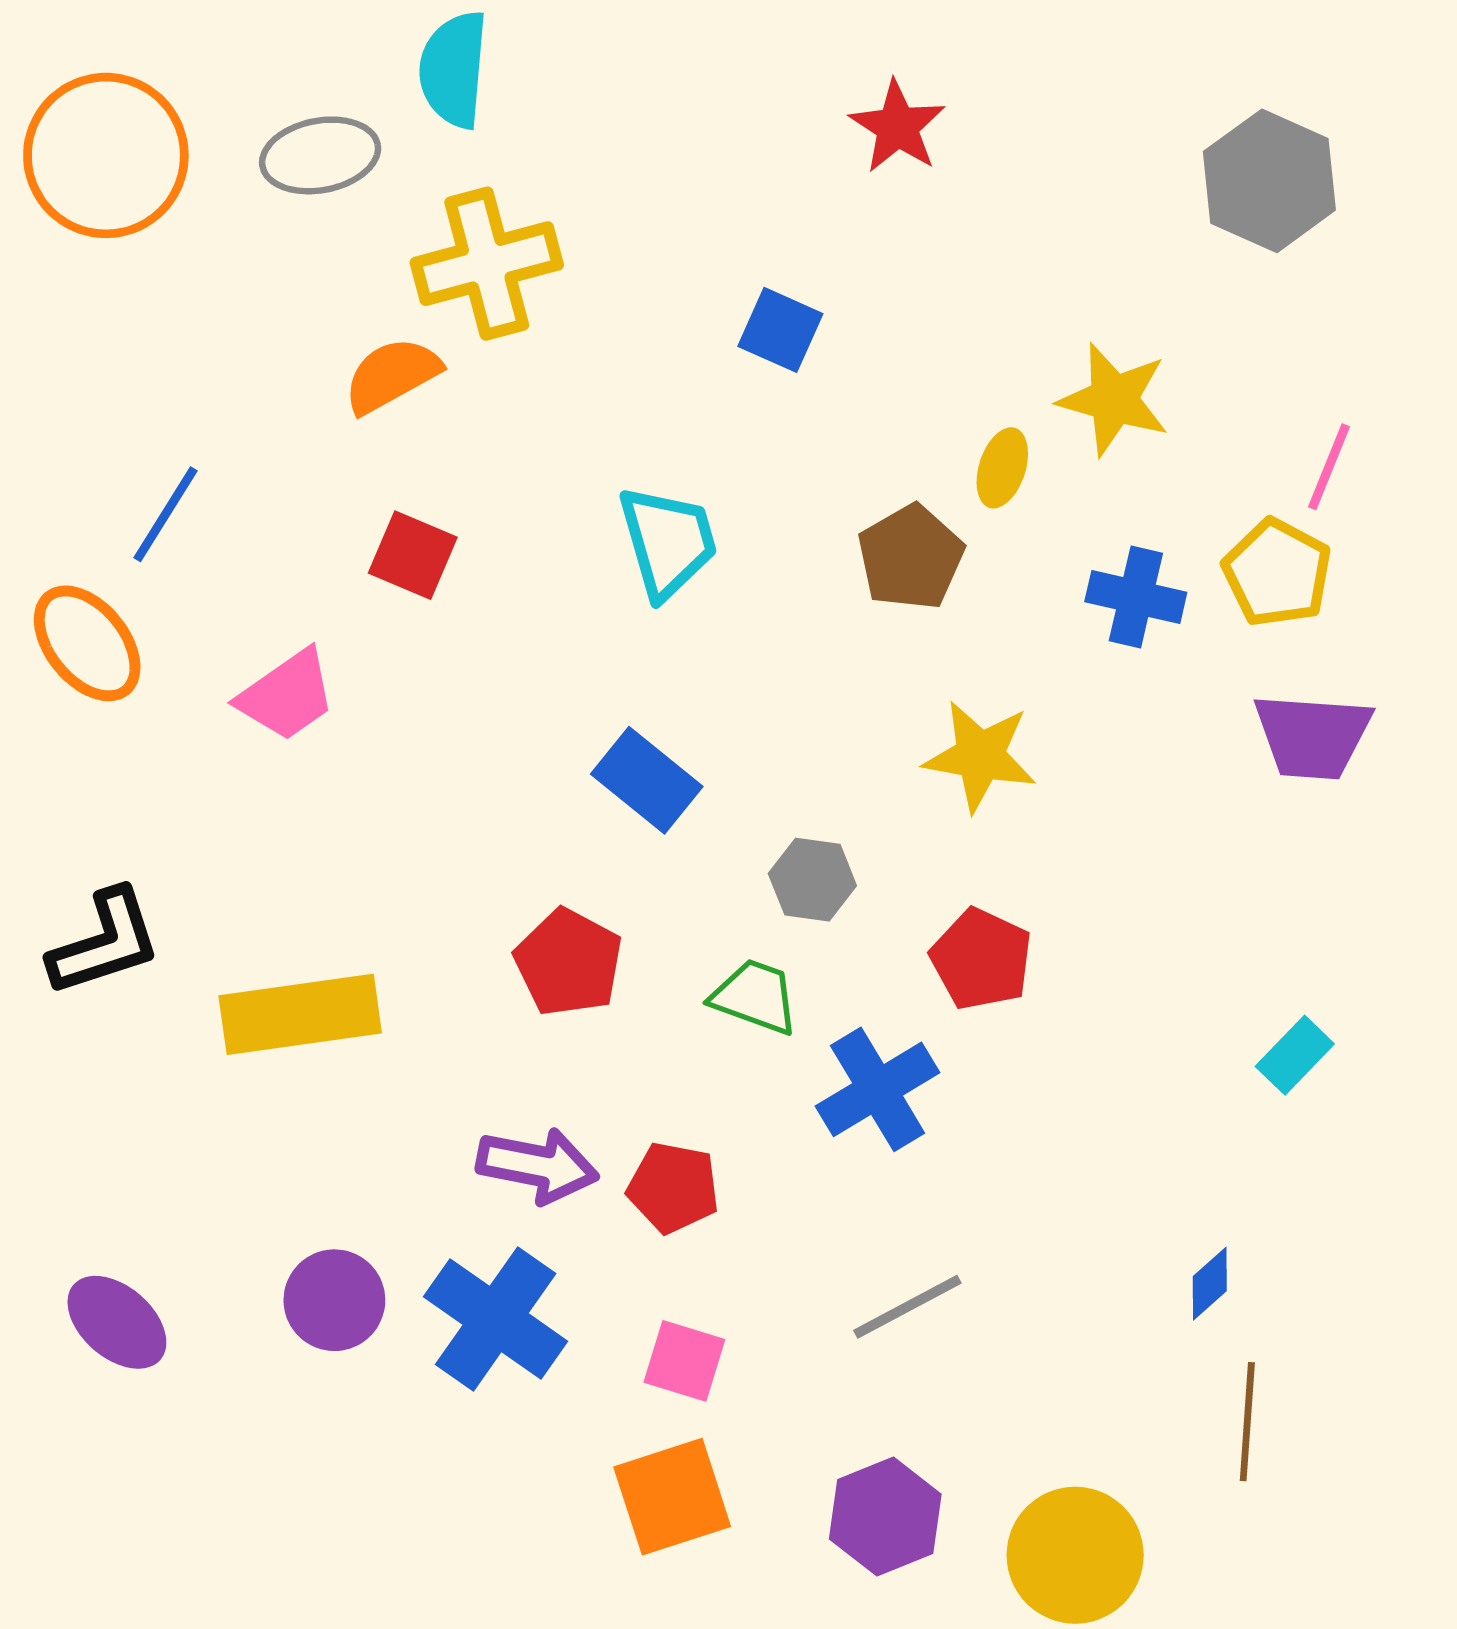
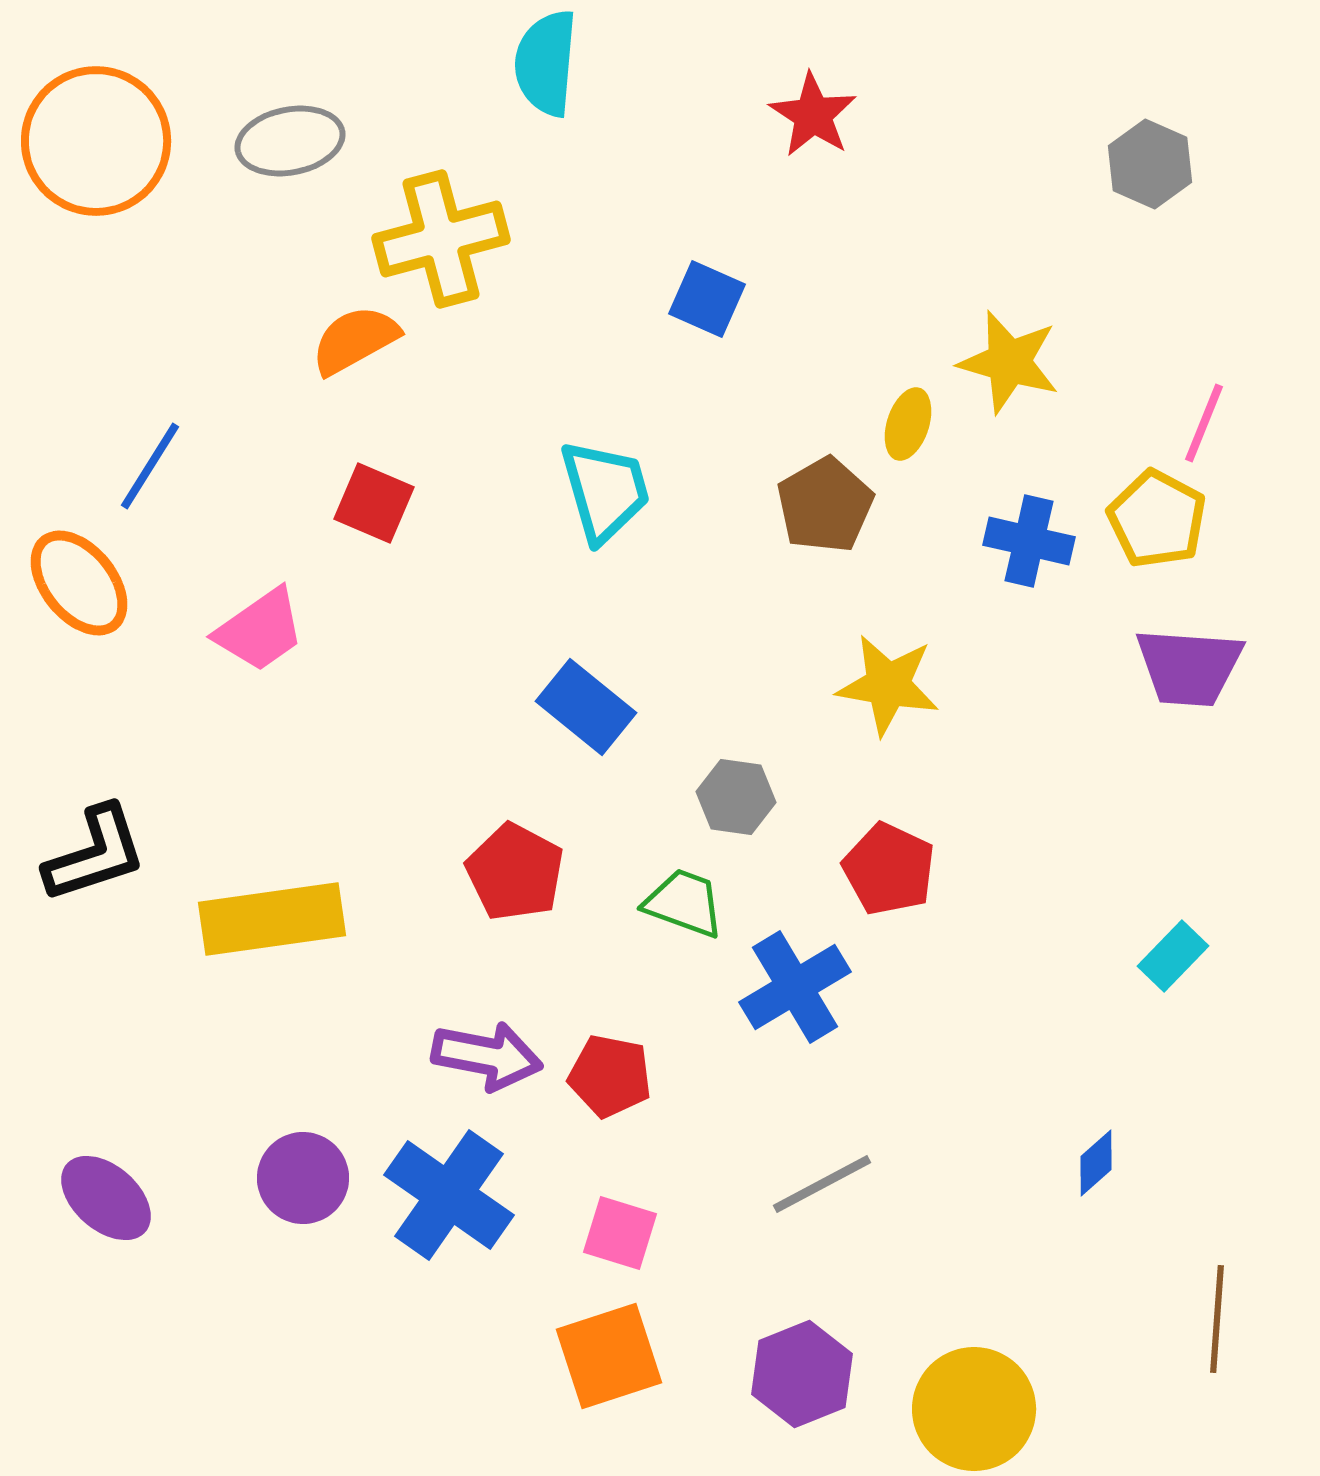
cyan semicircle: (454, 69) -> (546, 63), moved
gray hexagon: (1269, 181) -> (1150, 164), size x0.7
brown line: (1247, 1422) -> (1217, 1319), moved

